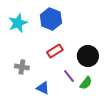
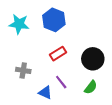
cyan star: (18, 23) -> (19, 24), turned 30
purple line: (69, 76) -> (61, 82), moved

